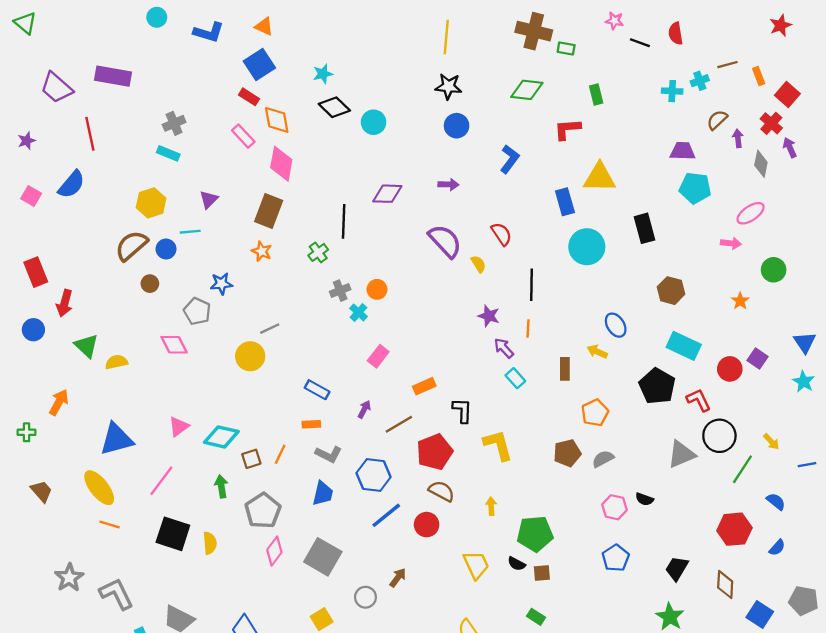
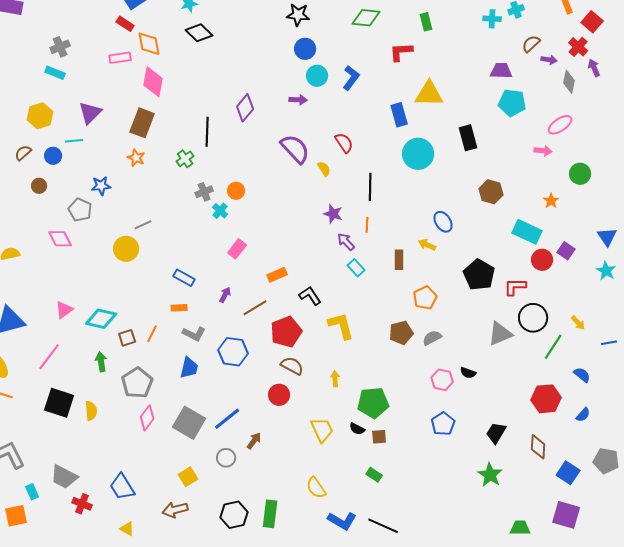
cyan circle: (374, 122) -> (317, 76), moved
pink rectangle: (243, 136) -> (120, 58), turned -55
purple arrow: (738, 138) -> (549, 60), turned 105
purple diamond: (387, 194) -> (245, 108), turned -52
purple triangle: (209, 199) -> (90, 113), size x1.4
brown semicircle: (131, 246) -> (23, 153), size x0.6
cyan rectangle: (684, 346) -> (527, 232), moved
red L-shape: (699, 400) -> (515, 287), turned -65
black L-shape: (462, 410) -> (310, 296), turned -35
blue line: (386, 515) -> (227, 419), moved

